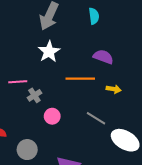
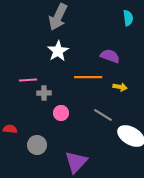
cyan semicircle: (94, 16) -> (128, 18), moved
gray cross: (34, 95) -> (44, 93), turned 32

